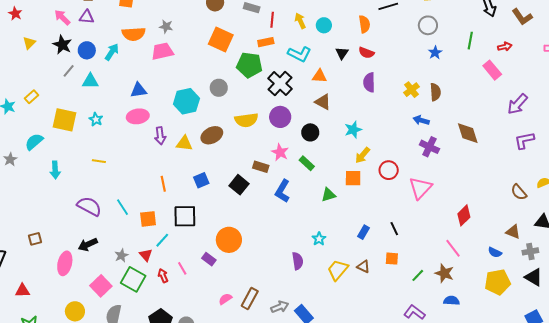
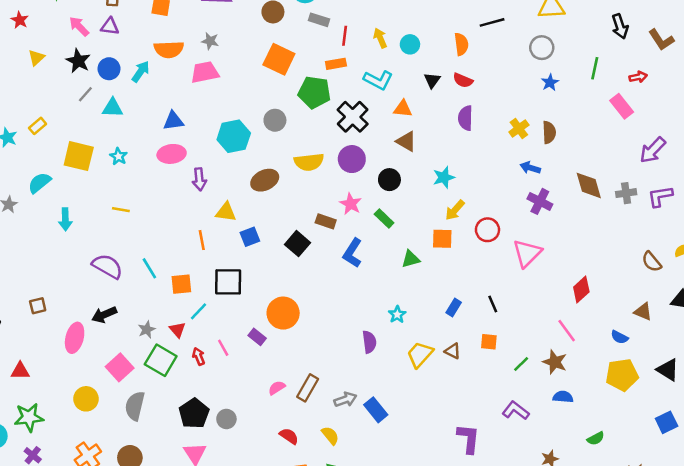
yellow triangle: (184, 143) -> (226, 212), moved
gray cross: (530, 251) -> (626, 193), moved

